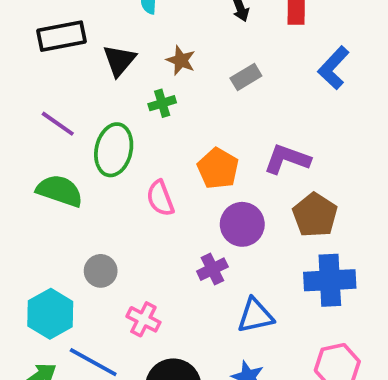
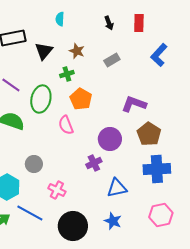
orange pentagon: (218, 168) -> (81, 99), moved

